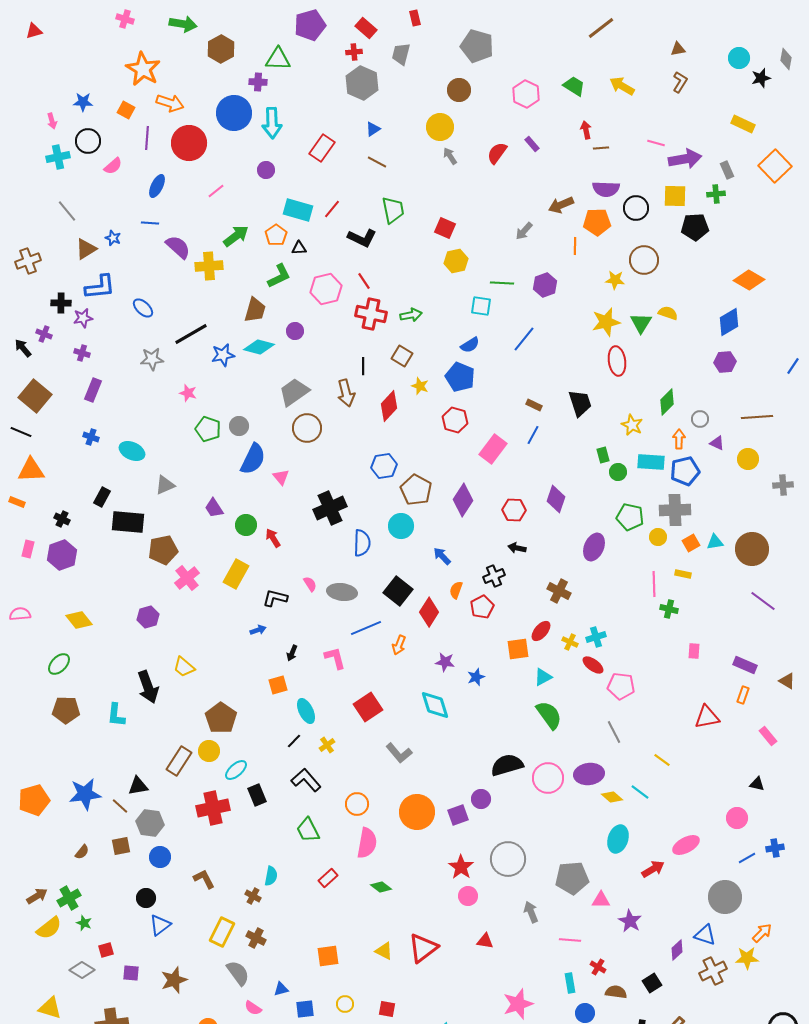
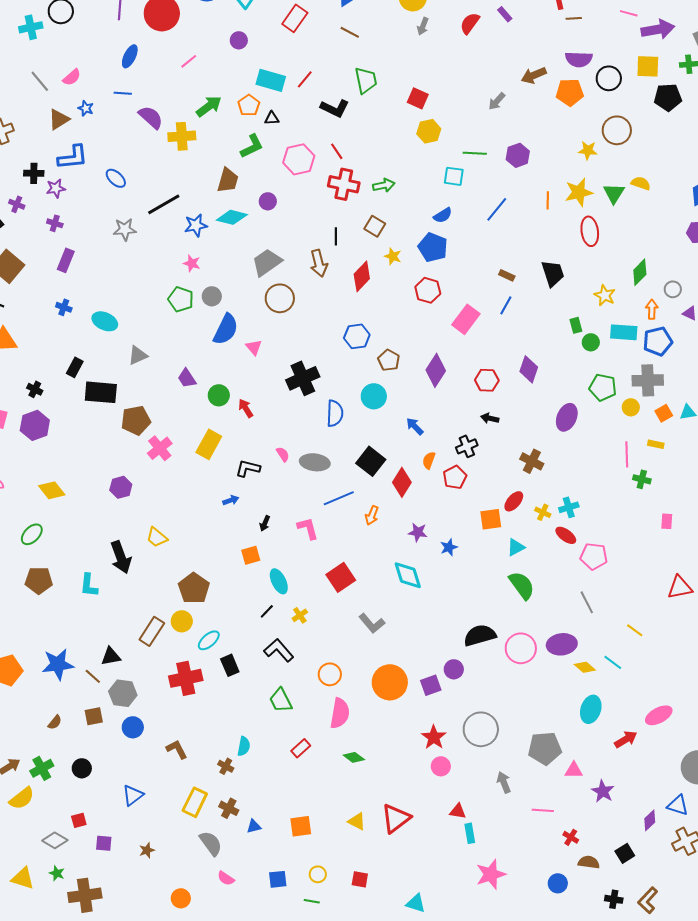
gray arrow: (450, 156) -> (423, 26), turned -126
pink semicircle: (113, 166) -> (72, 77), moved
orange line: (575, 246) -> (548, 200), moved
pink star: (188, 393) -> (192, 263), moved
brown pentagon: (416, 490) -> (389, 360), size x0.7
black circle: (146, 898) -> (82, 768), moved
green star: (84, 923) -> (57, 873), moved
brown star: (174, 980) -> (147, 850), size x0.6
cyan rectangle: (570, 983) -> (470, 833), moved
blue triangle: (281, 989) -> (254, 826), moved

